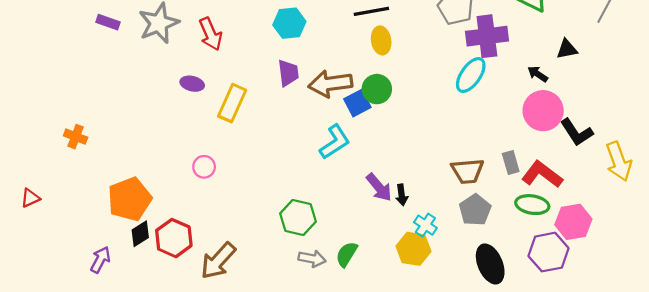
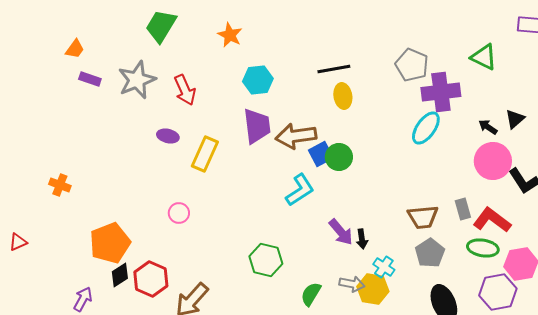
black triangle: (567, 49) -> (515, 119), moved, turned -30
purple trapezoid: (288, 73) -> (257, 126), size x1.4
green circle: (377, 89) -> (339, 157), moved
gray arrow: (312, 259) -> (352, 284), moved

